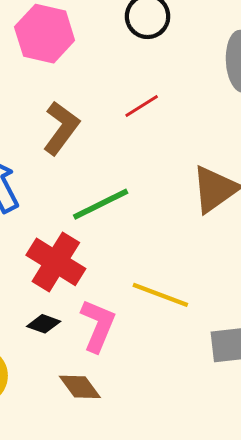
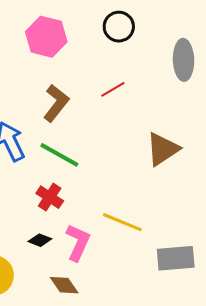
green line: (101, 204) -> (59, 155), moved, turned 54
red cross: (56, 262) -> (50, 197), size x0.7

